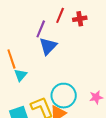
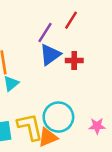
red cross: (80, 19) -> (74, 60), moved

